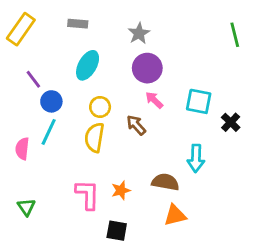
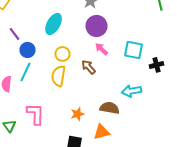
black cross: (231, 122) -> (156, 65), turned 32
cyan arrow: (196, 158) -> (132, 91), turned 78
pink L-shape: (88, 195) -> (36, 114), moved
orange triangle: (175, 215) -> (102, 132), moved

